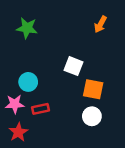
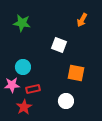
white square: (74, 66) -> (59, 45), moved
white circle: (92, 116) -> (66, 101), moved
red star: (18, 132) -> (24, 107), moved

